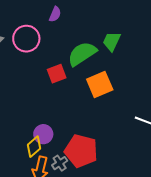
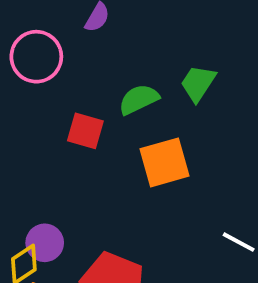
green semicircle: (82, 54) -> (139, 99), size x0.7
red square: (57, 74) -> (85, 131), turned 30

